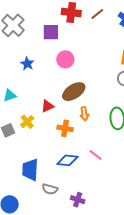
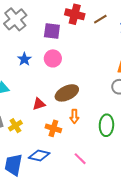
pink circle: (65, 59) -> (53, 58), moved
yellow cross: (27, 122) -> (15, 126), moved
blue diamond: (67, 160) -> (39, 156), moved

